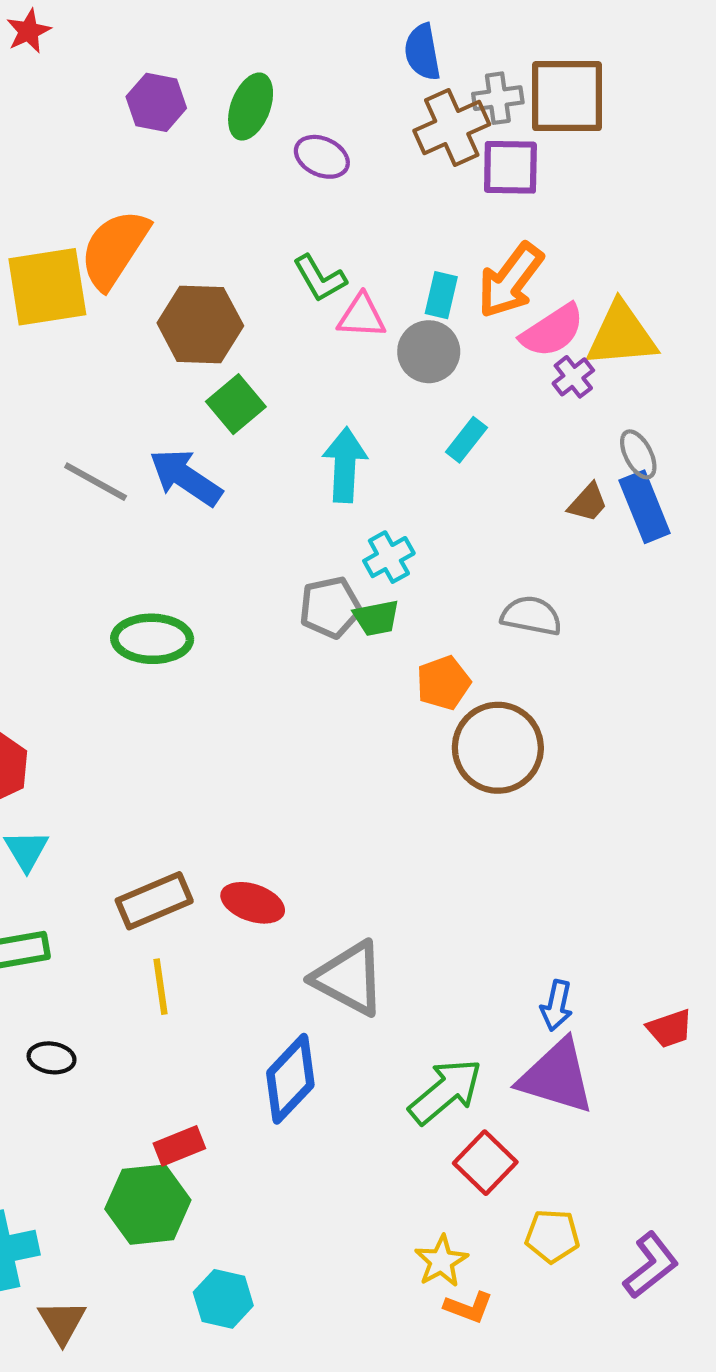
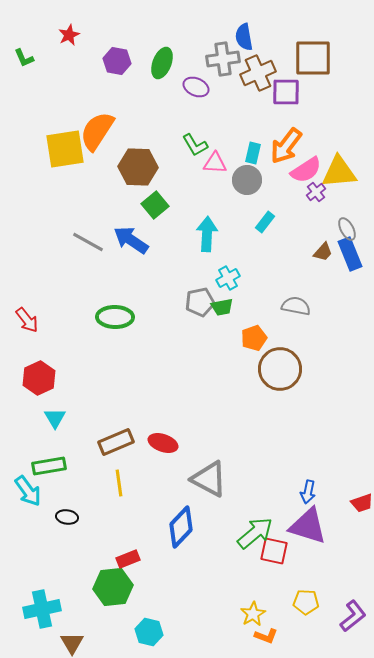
red star: (28, 31) -> (69, 35), moved
gray cross: (498, 98) -> (223, 59), moved, size x1.4
red square: (485, 1163) -> (274, 551), moved, turned -32

